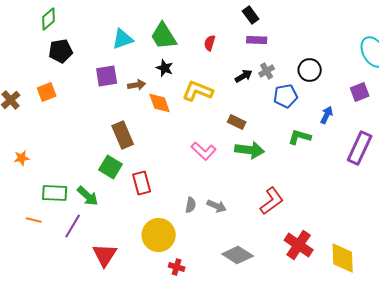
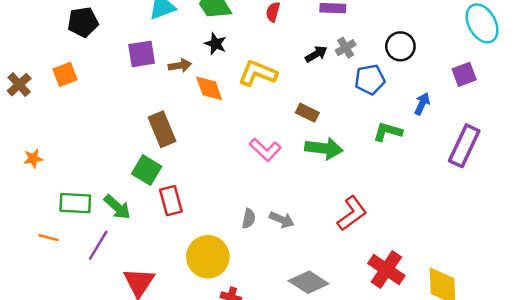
red rectangle: (142, 183) -> (171, 201), moved

